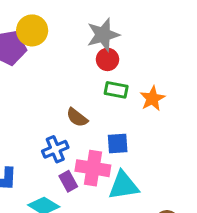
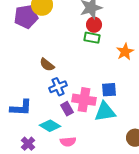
green rectangle: (116, 90) -> (92, 38), moved
brown semicircle: (77, 117) -> (47, 65), moved
blue square: (118, 144) -> (109, 90), moved

